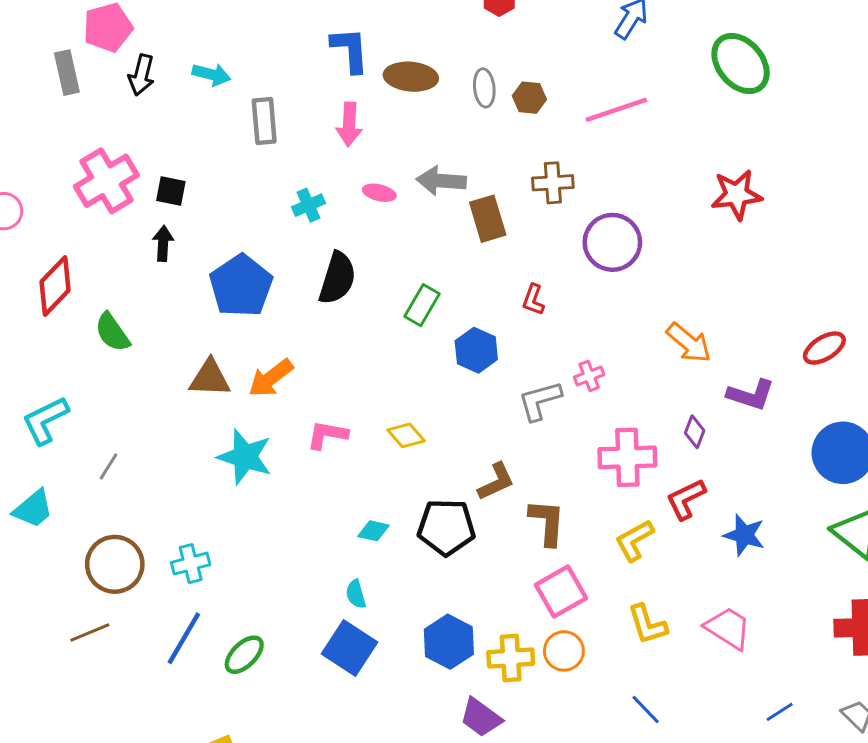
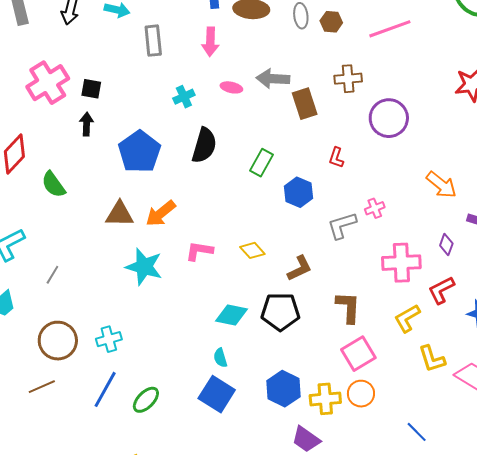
brown L-shape: (496, 482) -> (300, 268), moved
cyan diamond: (374, 531) -> (232, 315), size x1.5
yellow L-shape: (647, 625) -> (432, 359), moved

